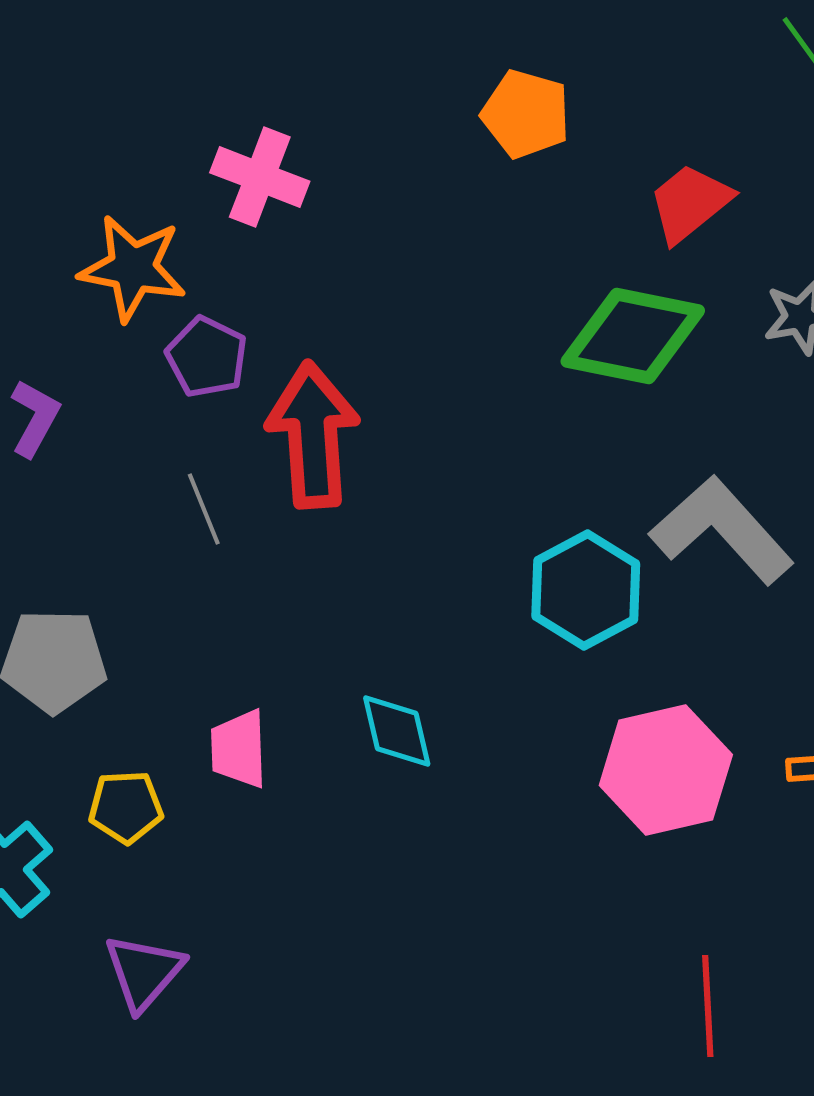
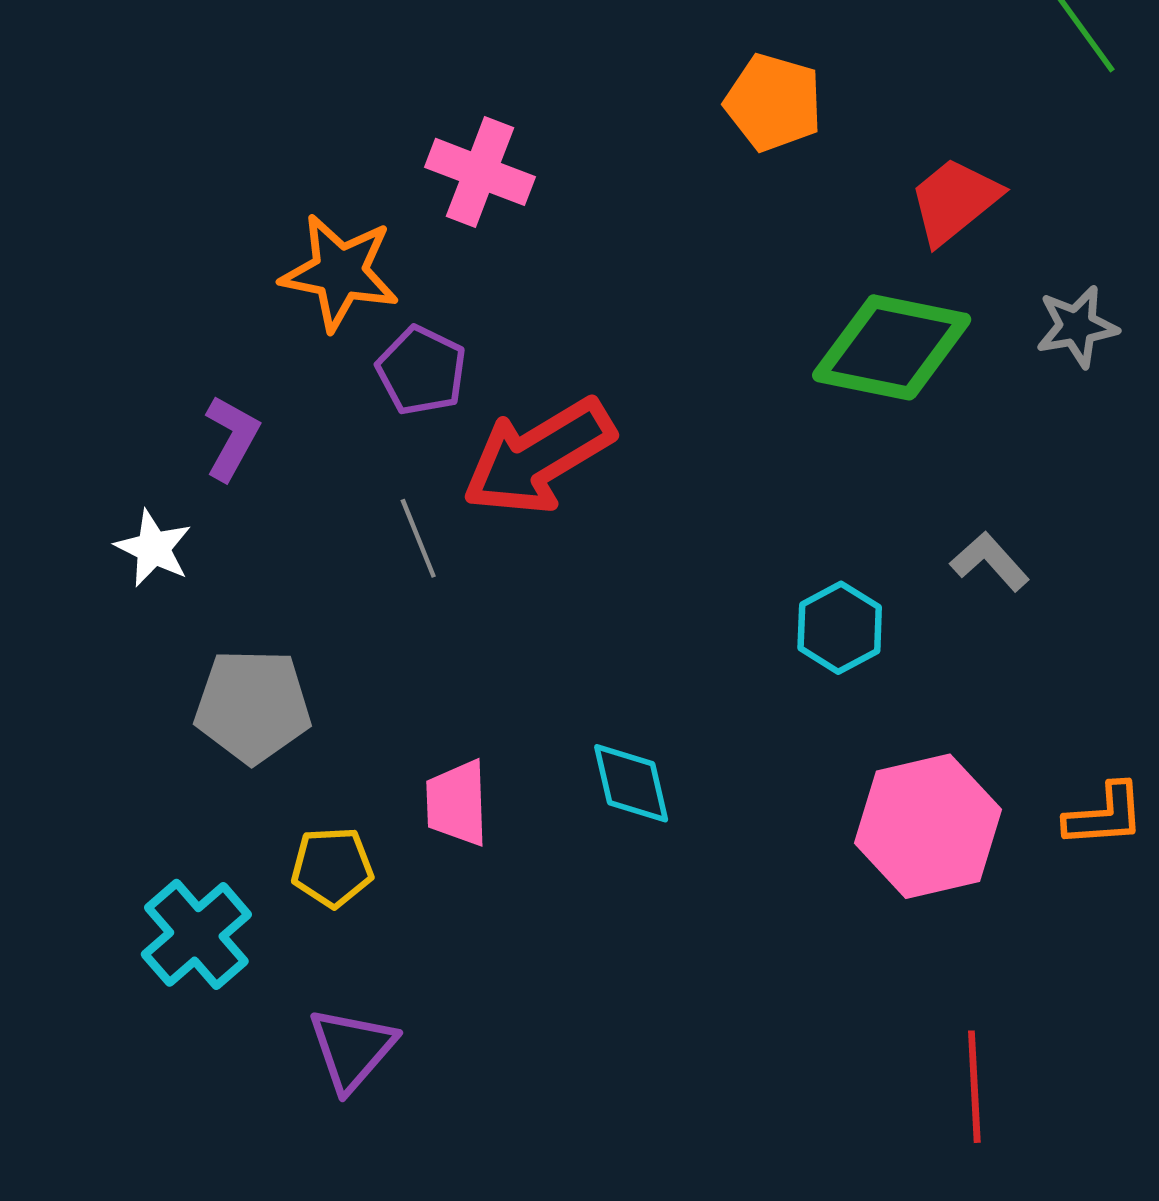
red arrow: (313, 435) -> (538, 457), turned -117
gray L-shape: (722, 530) -> (990, 561), size x0.5
cyan hexagon: (586, 590) -> (840, 628), size x0.7

